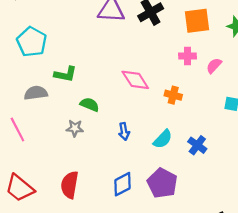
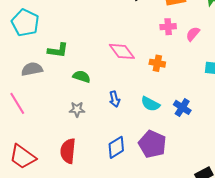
gray star: (75, 128) -> (77, 109), moved
cyan semicircle: (163, 139) -> (150, 104), turned 78

